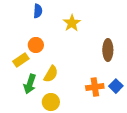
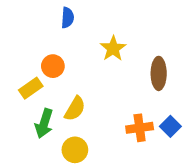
blue semicircle: (38, 11) -> (68, 18), moved
yellow star: (72, 23) -> (113, 48), moved

